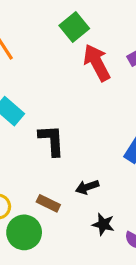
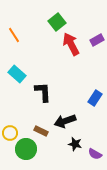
black arrow: (87, 187) -> (65, 121), size x1.5

